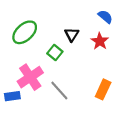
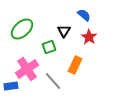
blue semicircle: (105, 17) -> (84, 15), moved
green square: (55, 52) -> (49, 47), turned 32
orange rectangle: (103, 89) -> (75, 65), moved

